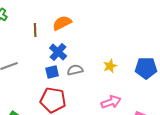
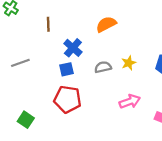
orange semicircle: (62, 23) -> (106, 24), moved
gray semicircle: (75, 70) -> (103, 67), moved

